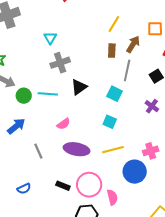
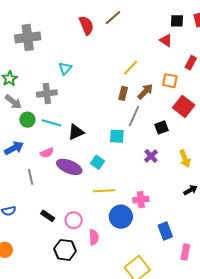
gray cross: (60, 63) -> (47, 94), moved
black triangle: (79, 87) -> (76, 132), moved
cyan square: (114, 94) -> (117, 136), turned -35
cyan square: (110, 122) -> (98, 162), moved
pink semicircle: (63, 124) -> (47, 153), moved
purple ellipse: (77, 149) -> (69, 167), moved
pink circle: (89, 185) -> (74, 220), size x0.7

